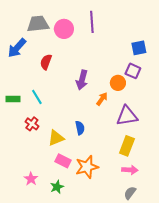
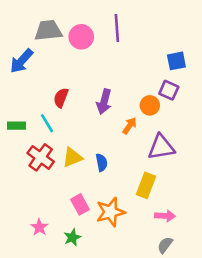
red semicircle: (46, 62) -> (61, 98), moved
red cross: (32, 124) -> (41, 157), size x1.5
yellow triangle: (56, 138) -> (72, 157), moved
yellow rectangle: (127, 146) -> (146, 185), moved
pink rectangle: (63, 161) -> (80, 204), turned 35

